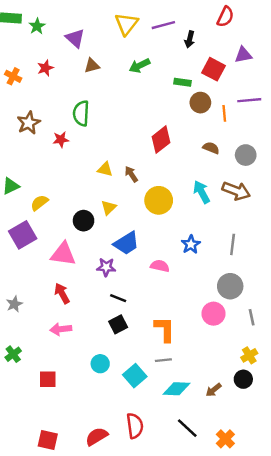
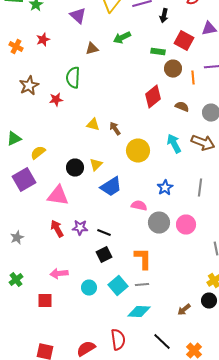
purple triangle: (75, 38) -> (78, 16), moved
brown triangle: (92, 66) -> (92, 49), moved
red diamond: (161, 140) -> (153, 97), moved
yellow triangle: (109, 208) -> (96, 165), moved
purple star: (106, 267) -> (80, 228), moved
gray circle: (230, 286) -> (159, 223), moved
pink circle: (213, 314) -> (186, 225), moved
pink arrow: (61, 329) -> (59, 274), moved
cyan square: (135, 376) -> (118, 286), moved
cyan diamond: (177, 389) -> (139, 312), moved

